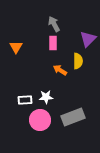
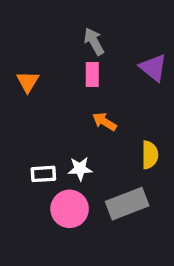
purple triangle: (88, 39) -> (153, 68), turned -36
yellow semicircle: (78, 61) -> (150, 155), moved

